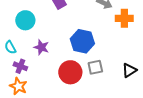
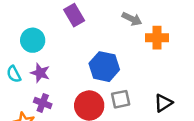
purple star: (41, 47) -> (40, 73), moved
purple cross: (20, 66) -> (43, 103), moved

